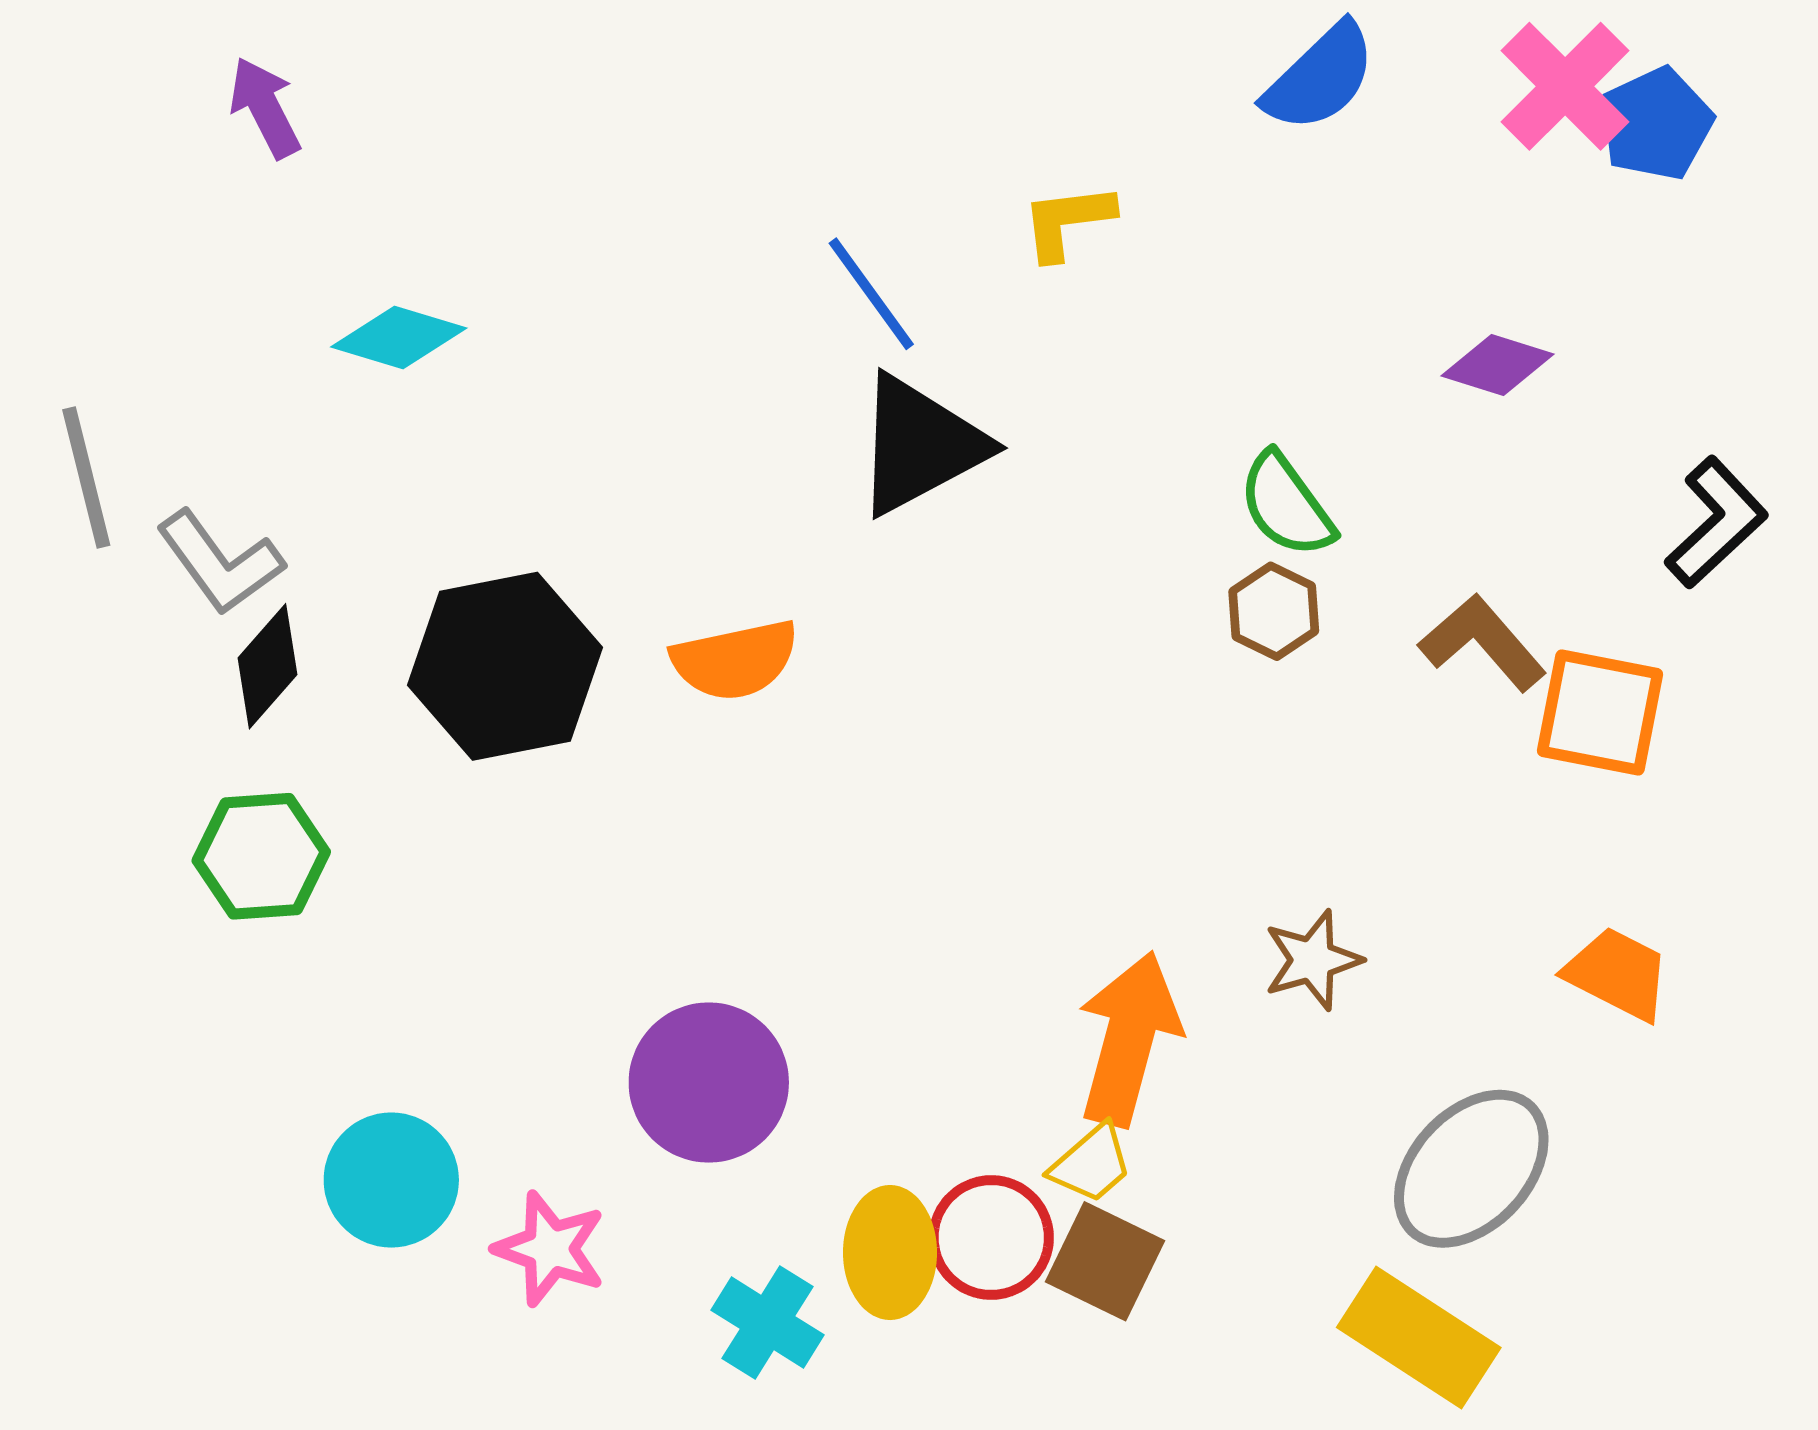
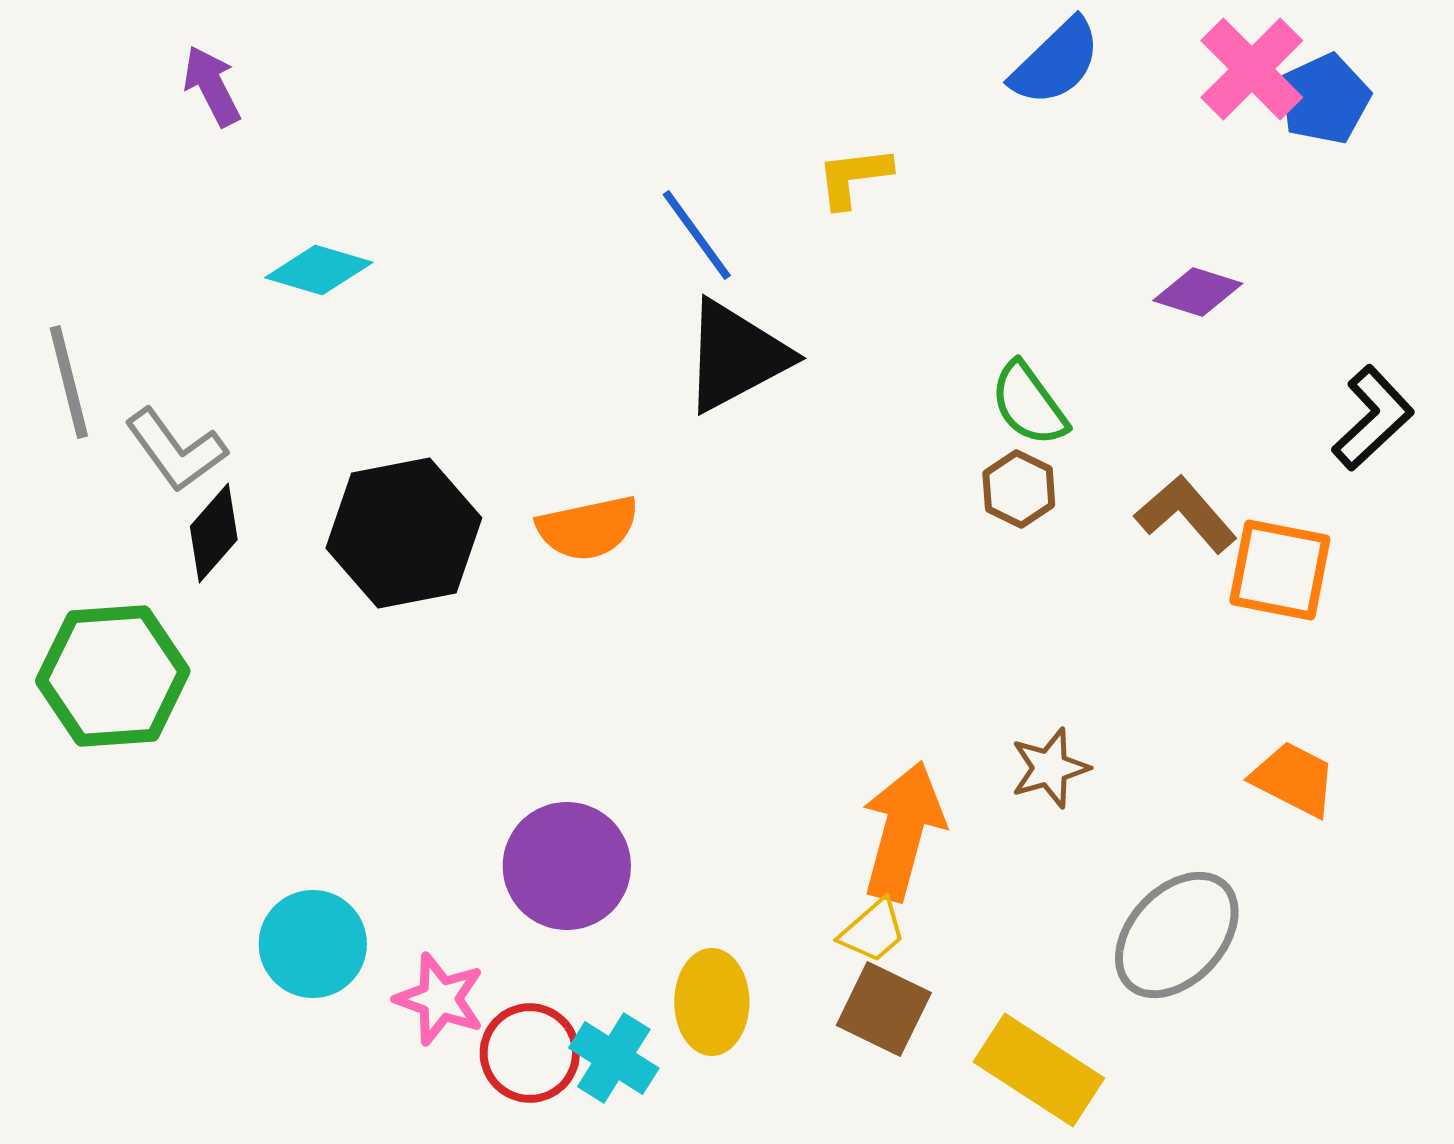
green hexagon: (261, 856) -> (113, 676), moved, size x1.4
red circle: (991, 1238) -> (530, 1053), moved
yellow rectangle: (1419, 1338) -> (1039, 1070), moved

